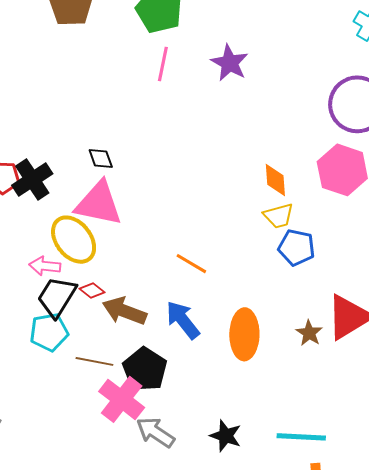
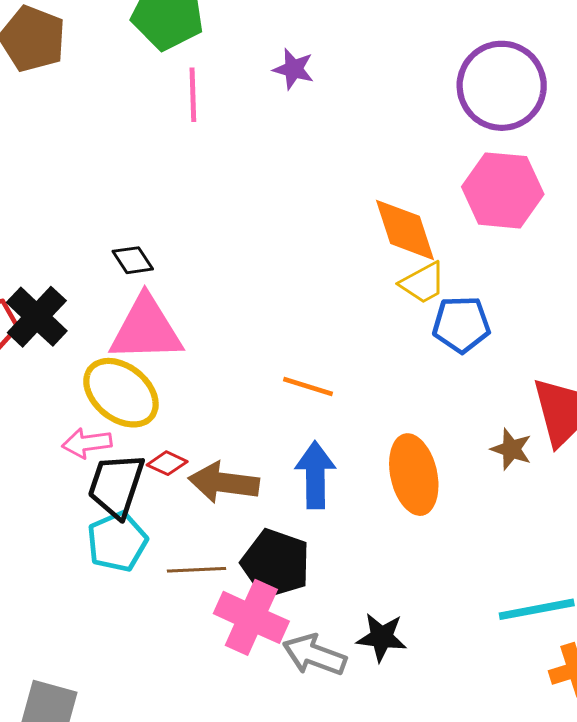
purple star: (230, 63) -> (294, 69), size x0.7
orange diamond: (275, 180) -> (405, 230), size x1.4
blue arrow: (183, 320) -> (315, 475), turned 51
black star: (226, 436) -> (382, 637), moved

